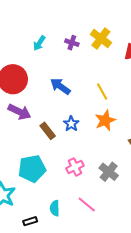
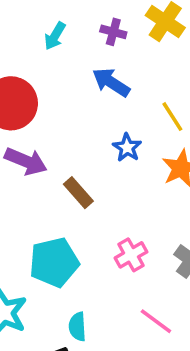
blue arrow: (60, 86) -> (111, 82), moved
blue star: (71, 124) -> (127, 148), moved
cyan semicircle: (55, 208) -> (77, 327), moved

